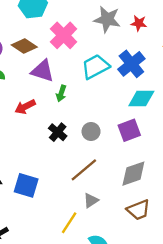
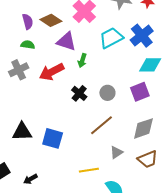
red arrow: (25, 107) -> (52, 72), size x1.4
gray triangle: (91, 200) -> (116, 152), moved
yellow line: (69, 223) -> (89, 170), turned 48

